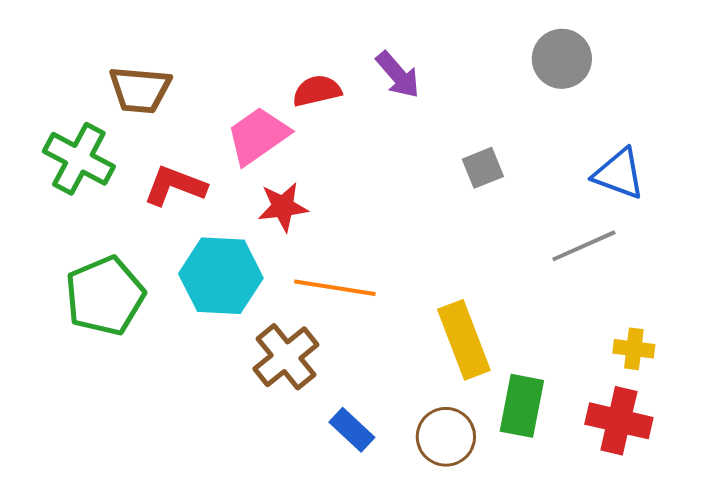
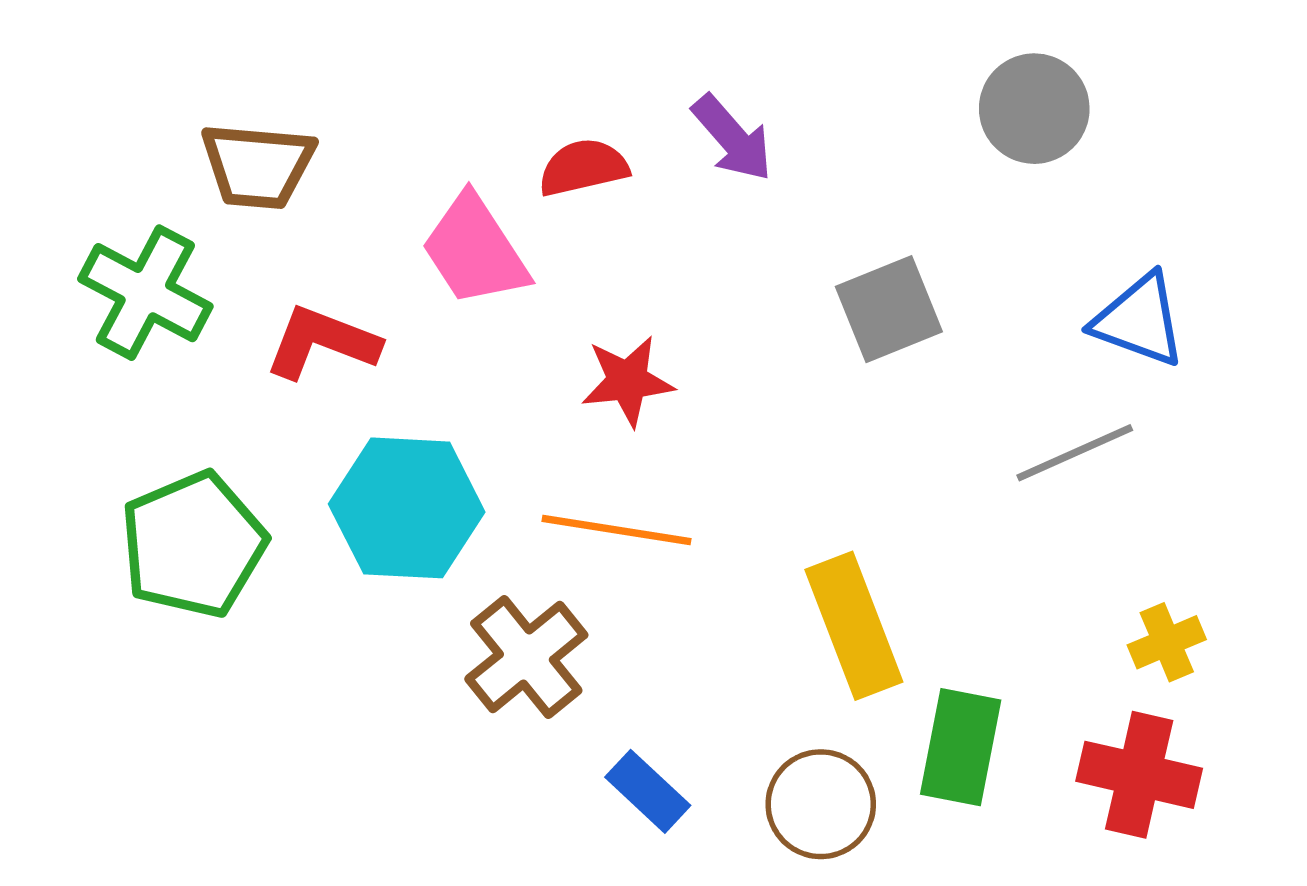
pink trapezoid: (258, 136) -> (475, 250), turned -88
gray square: (483, 168) -> (889, 309), size x1.4
red star: (283, 207) -> (628, 381), moved
yellow cross: (634, 349) -> (1167, 642), turned -30

